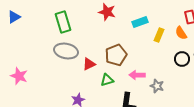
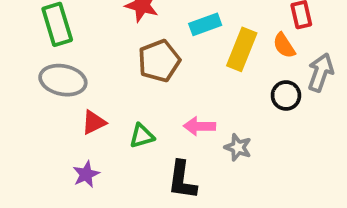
yellow rectangle: (159, 35) -> (242, 49), size x1.5
brown pentagon: (116, 55) -> (159, 61), moved
red triangle: (89, 64) -> (94, 122), moved

